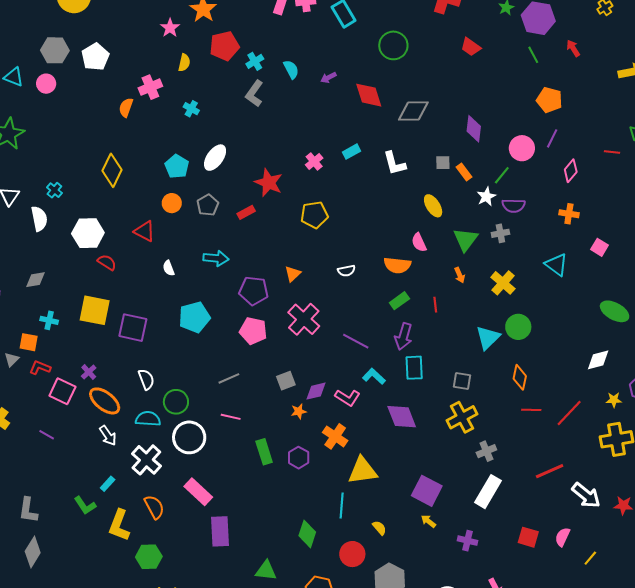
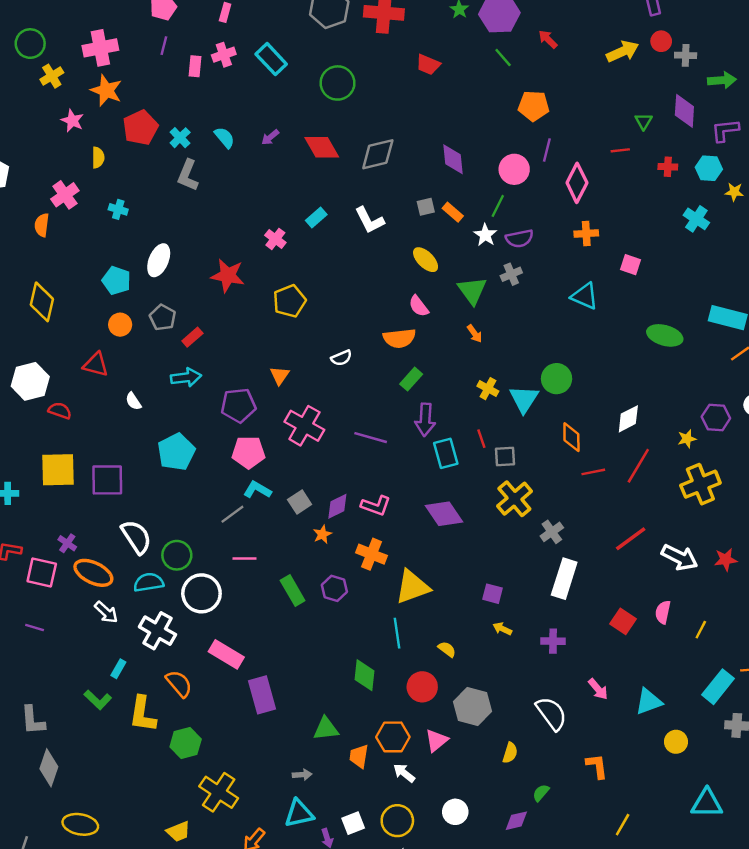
pink diamond: (571, 171) -> (577, 183), size x1.4
red rectangle: (246, 212) -> (192, 337), moved
yellow cross: (503, 283) -> (488, 389), moved, size x0.7
red line: (435, 305) -> (481, 439), moved
white diamond: (598, 360) -> (628, 419), moved
cyan L-shape: (374, 376) -> (257, 490), moved
white semicircle: (146, 379) -> (136, 537), size x1.4
purple square: (427, 491) -> (492, 594), size x0.6
red square: (528, 537) -> (623, 621), turned 30

